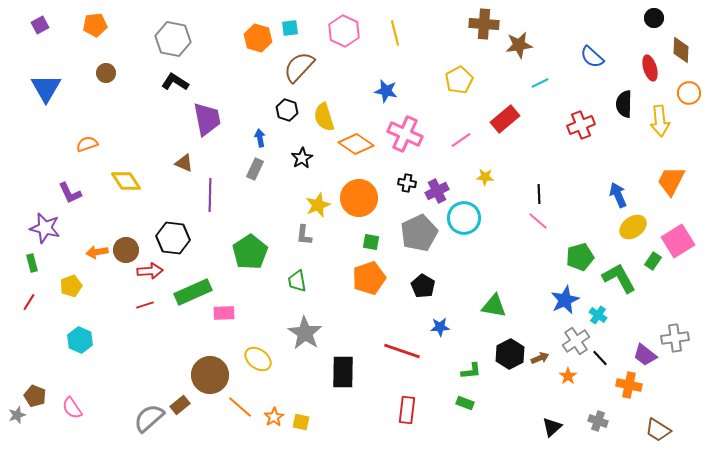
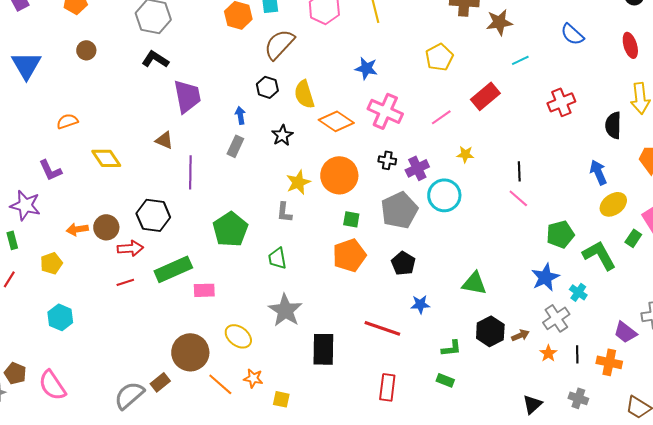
black semicircle: (624, 104) -> (613, 125), moved
black line: (600, 358) -> (577, 354), moved, turned 42
pink semicircle: (72, 408) -> (52, 385), size x1.4
orange star: (274, 417) -> (253, 378), moved, turned -30

